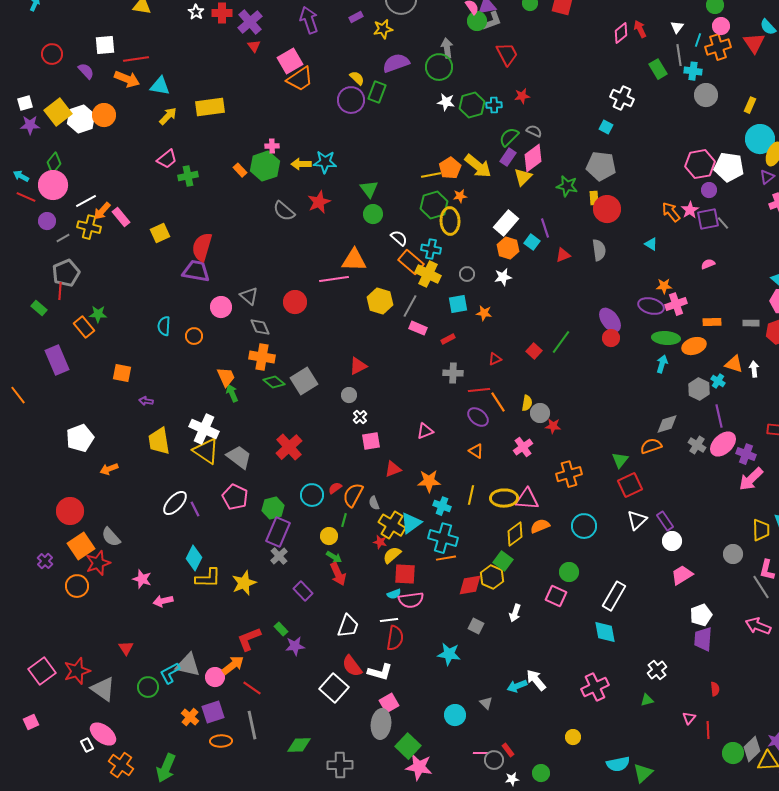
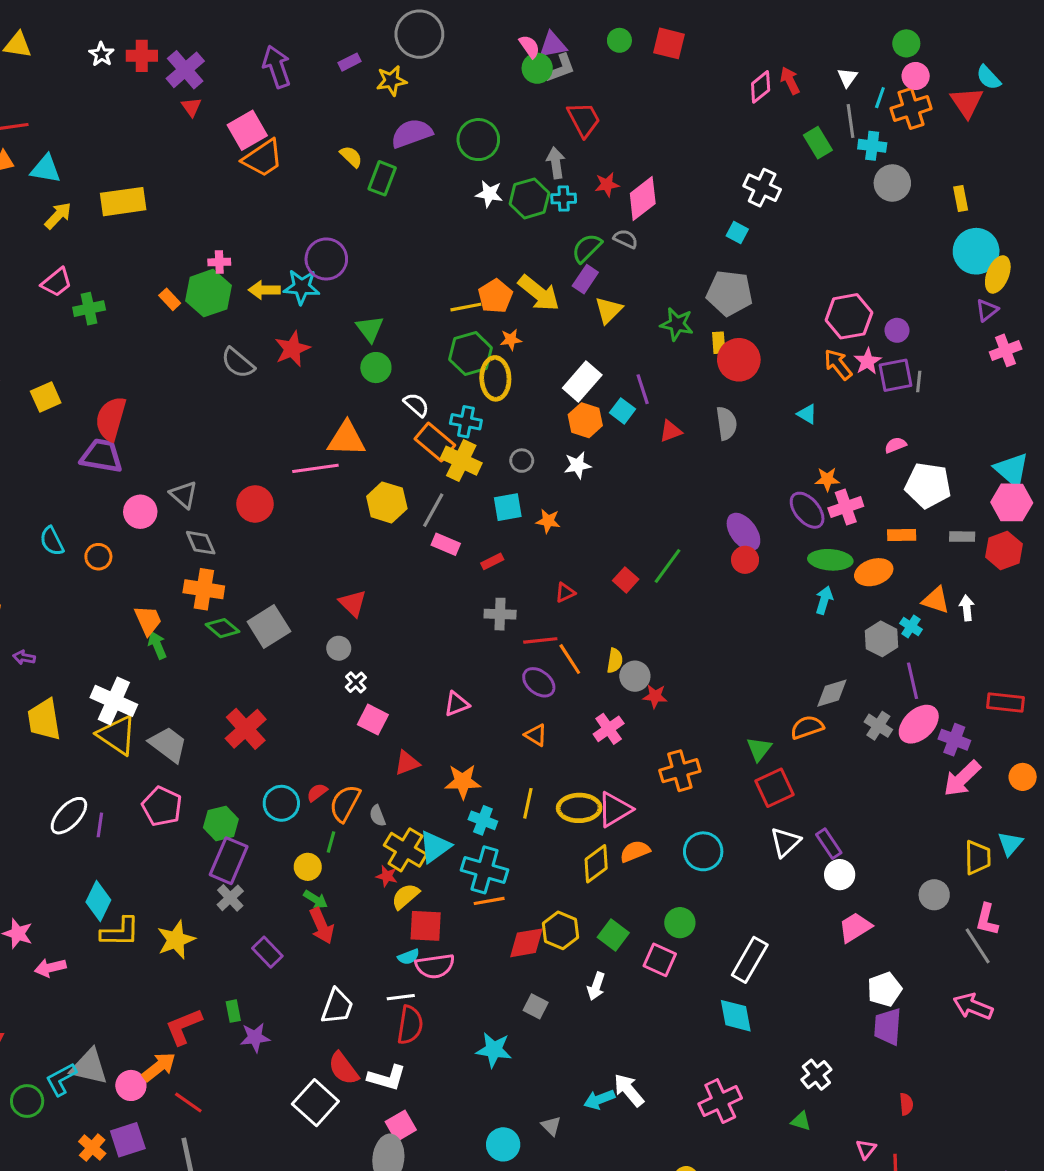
gray arrow: (447, 48) -> (556, 163), moved
purple circle: (351, 100) -> (326, 259), moved
yellow rectangle: (750, 105) -> (961, 198), turned -35
pink diamond: (533, 158) -> (643, 198), moved
pink hexagon: (700, 164) -> (849, 316), moved
white pentagon: (729, 167) -> (928, 485), moved
gray line: (723, 223) -> (919, 381), turned 48
purple ellipse: (651, 306) -> (807, 510), turned 35
cyan semicircle: (164, 326) -> (52, 541), turned -30
red triangle: (358, 366) -> (353, 603), turned -48
pink square: (371, 441) -> (373, 720), turned 36
pink triangle: (527, 499) -> (615, 809), turned -35
purple line: (195, 509) -> (100, 825), turned 35
green square: (503, 561) -> (613, 935), moved
green rectangle: (281, 629) -> (233, 1011), turned 32
green triangle: (647, 700) -> (801, 1121), turned 32

